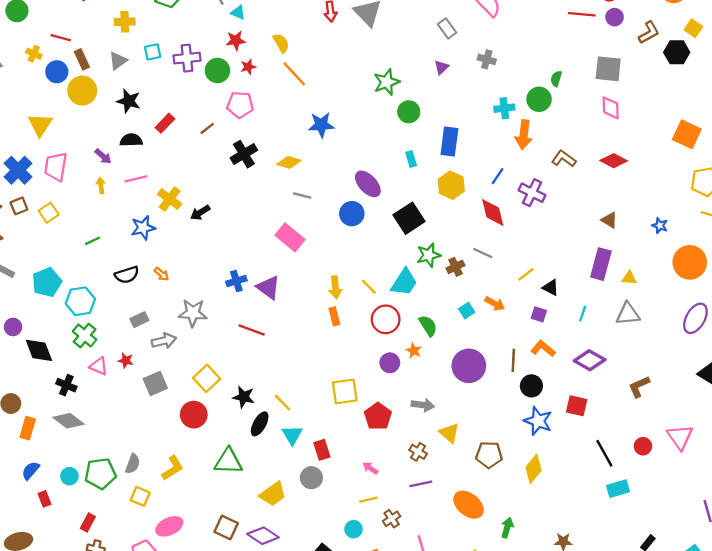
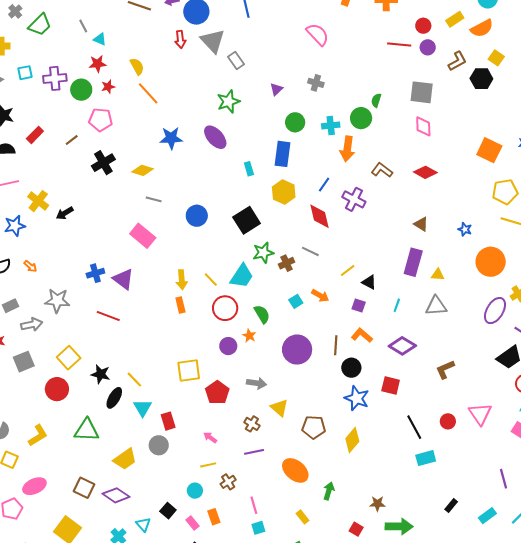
gray rectangle: (447, 28) -> (236, 60), moved
green circle: (409, 112) -> (295, 122), moved
purple ellipse: (368, 184) -> (215, 137), moved

